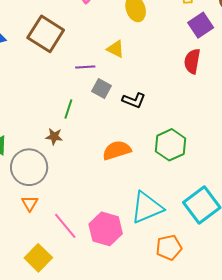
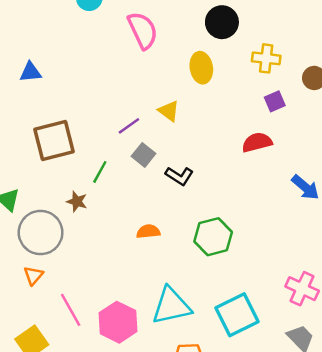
purple square: (201, 25) -> (275, 101), size x0.7
brown square: (46, 34) -> (54, 140), moved, turned 33
red semicircle: (192, 61) -> (257, 142), turned 55
purple line: (85, 67) -> (129, 126), turned -42
orange semicircle: (117, 150) -> (148, 231), size x0.7

